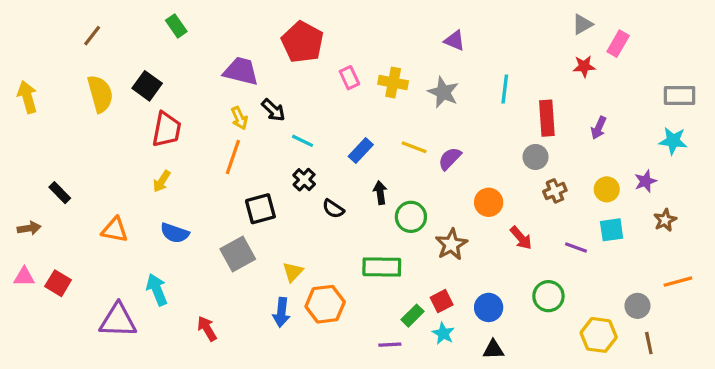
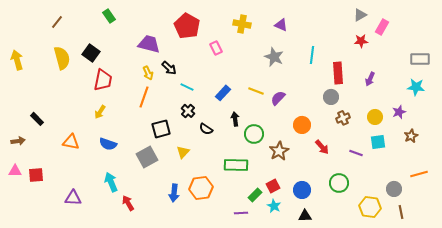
yellow cross: (393, 83) -> (242, 24), moved
yellow triangle: (293, 272) -> (183, 152), moved
red square: (58, 283) -> (36, 175), turned -35
cyan arrow: (157, 290) -> (111, 182), moved
purple triangle: (118, 320) -> (73, 198), size x0.7

